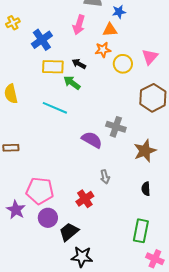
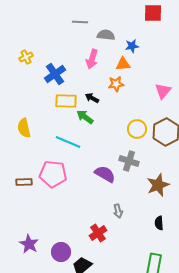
yellow circle: (123, 64) -> (137, 129), moved
pink pentagon: (40, 191) -> (53, 174), moved

